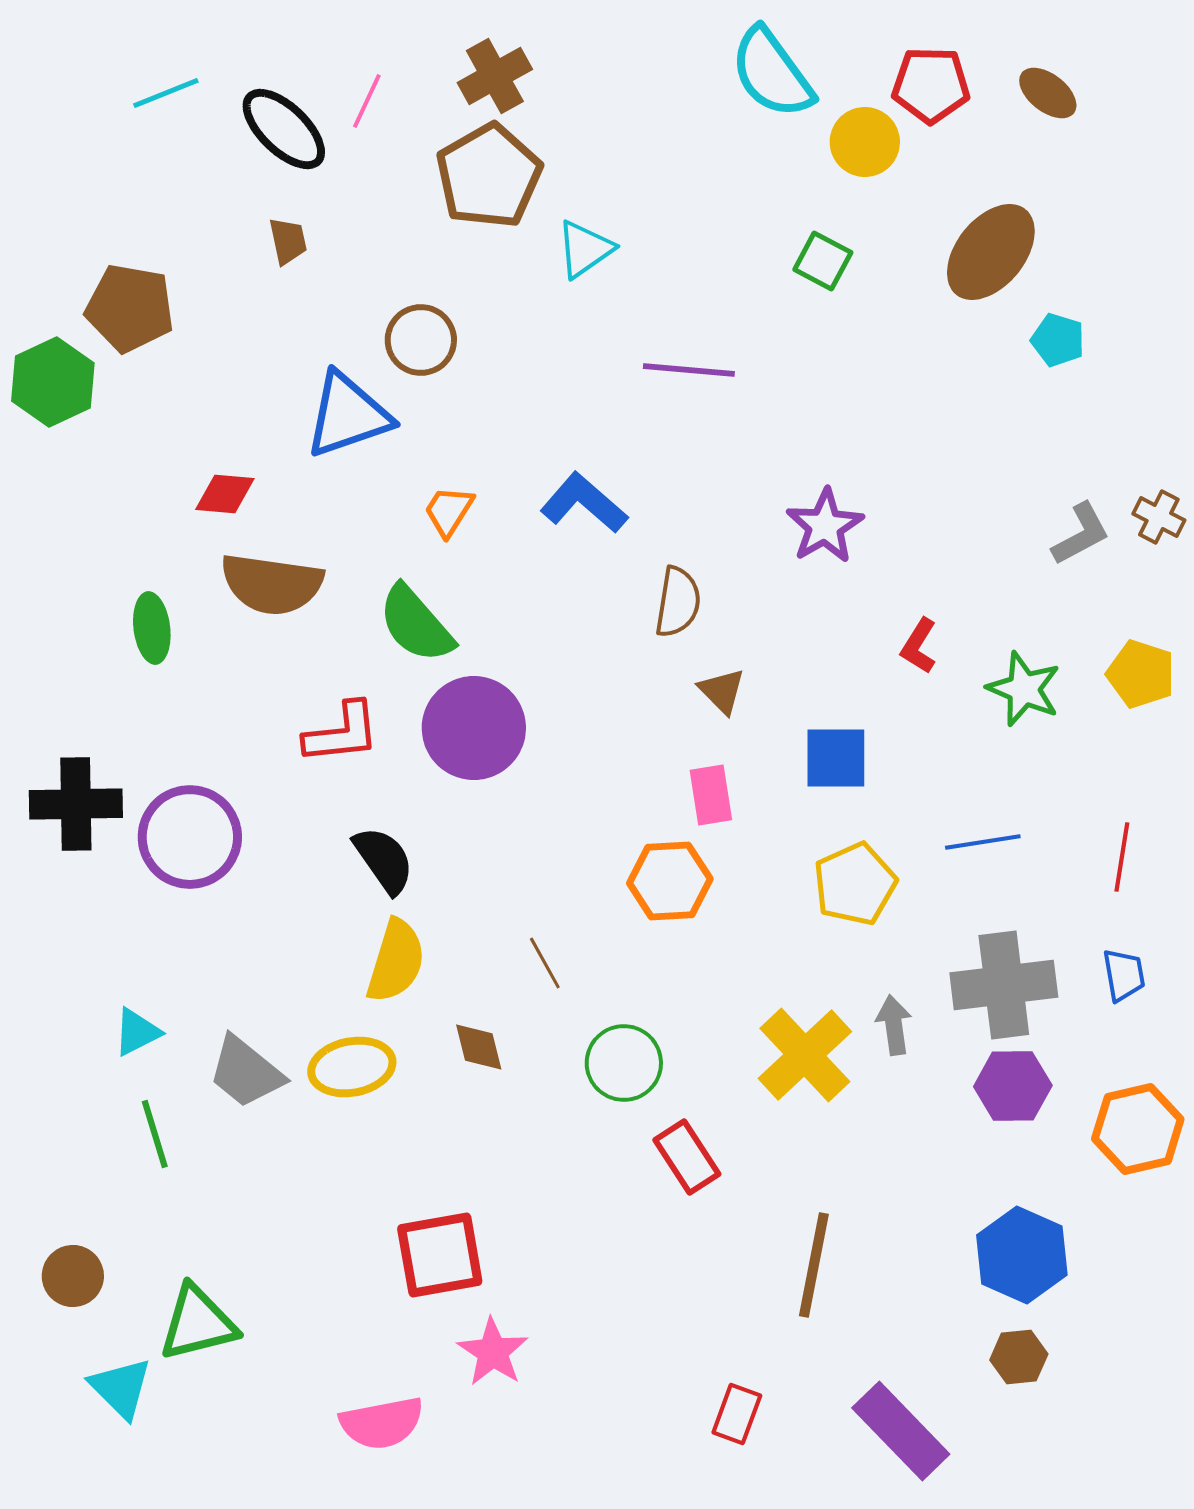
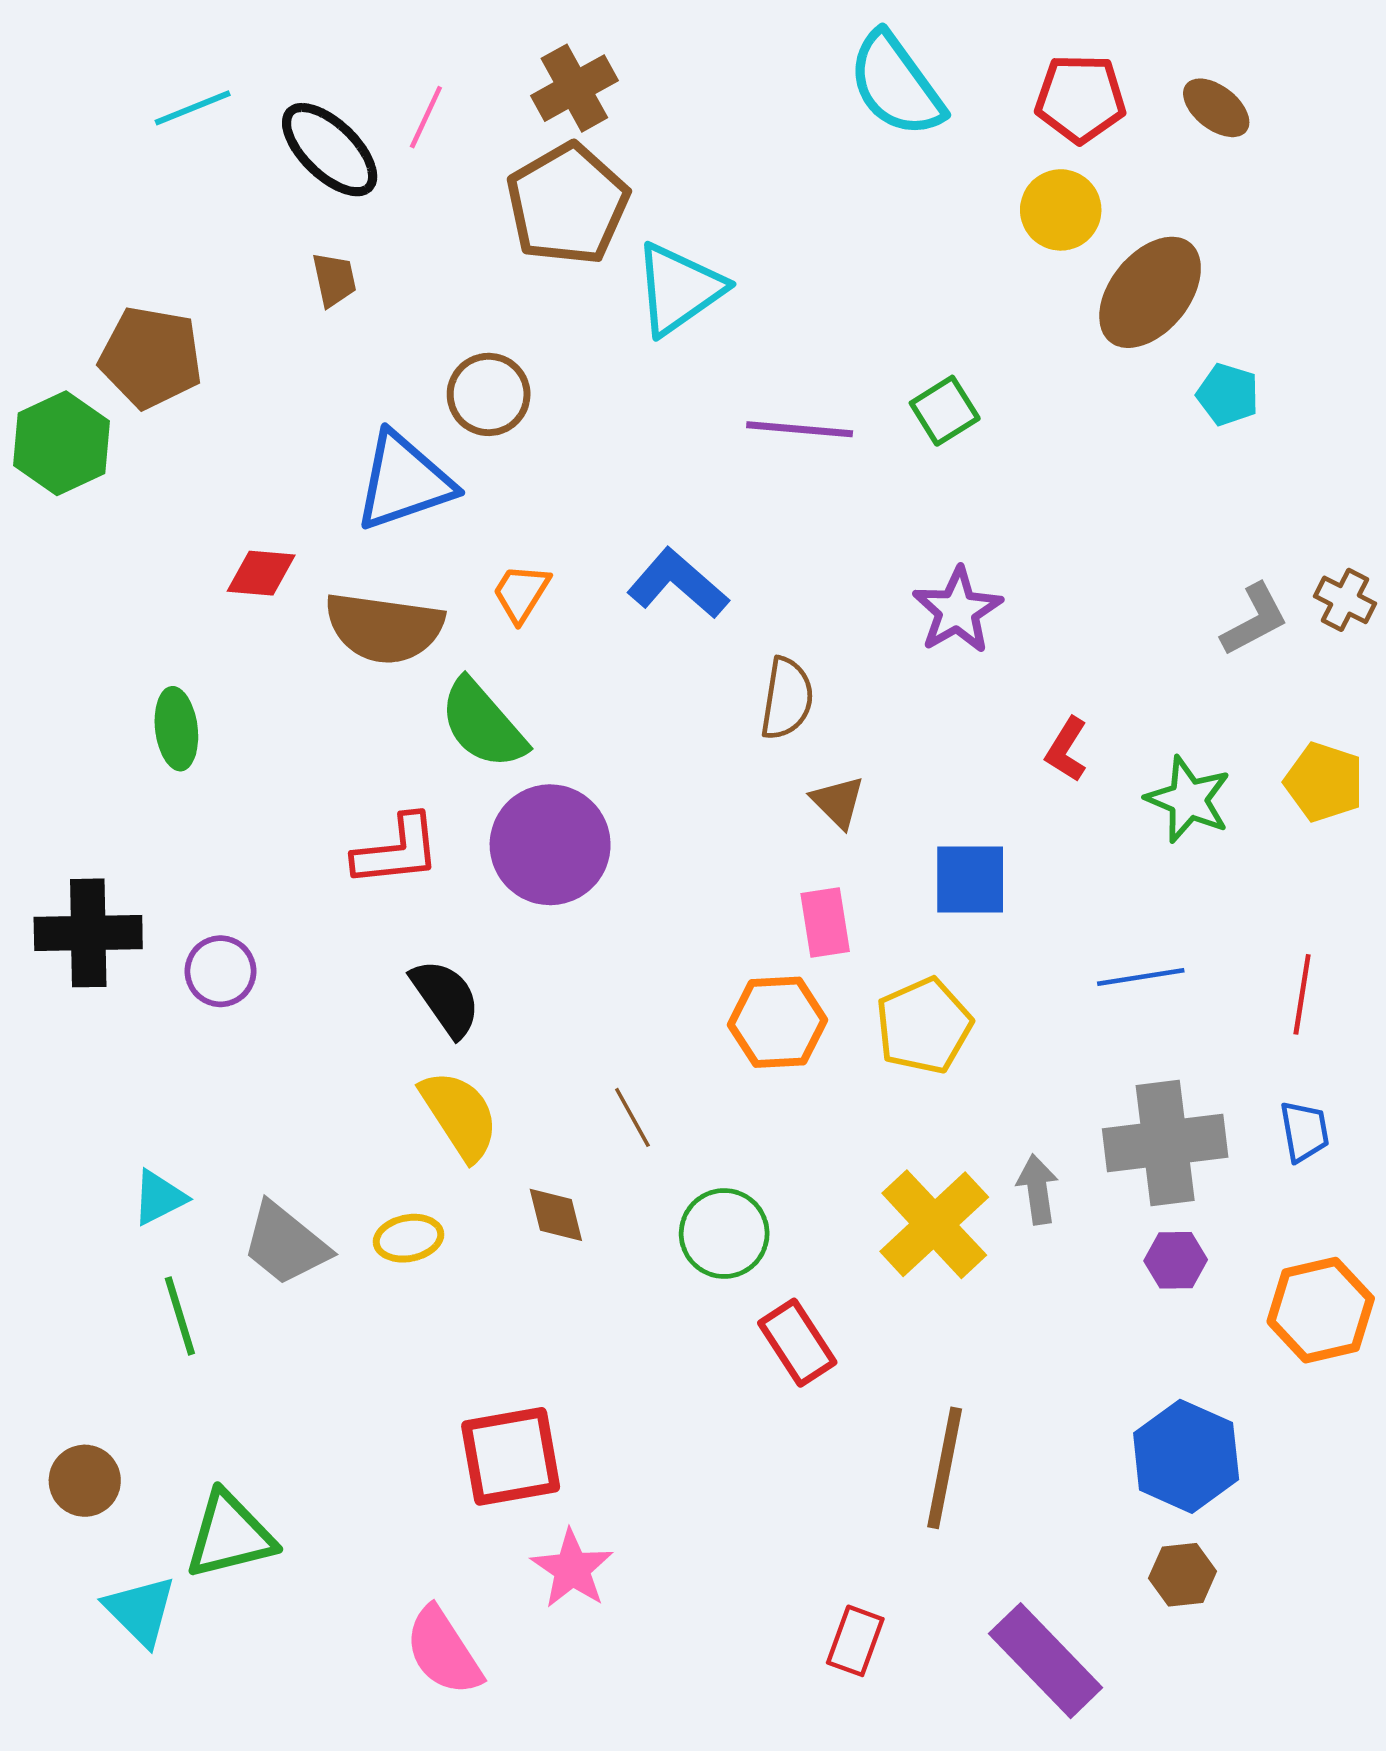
yellow circle: (865, 142) -> (1061, 210), moved
cyan triangle: (585, 249) -> (679, 289), size x1.4
green square: (823, 261) -> (945, 411), moved, turned 30
brown semicircle: (272, 584) -> (384, 628), moved
purple circle: (190, 837) -> (220, 971), size x0.6
yellow pentagon: (855, 884) -> (924, 1026), moved
yellow semicircle: (396, 961) -> (460, 1115), turned -50
yellow ellipse: (352, 1067) -> (408, 1238), size x0.7
purple hexagon: (1013, 1086) -> (1176, 1260), size x0.7
pink semicircle: (382, 1423) -> (443, 1651), turned 68

